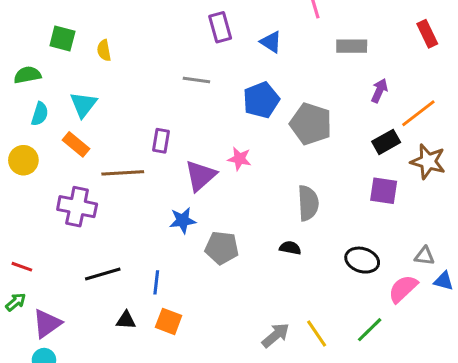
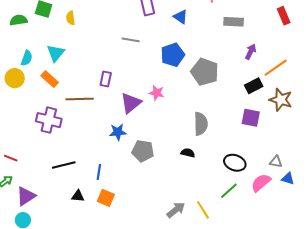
green semicircle: (27, 75) -> (19, 20), moved
yellow circle: (23, 160) -> (15, 78), moved
green line: (370, 330) -> (229, 191), moved

